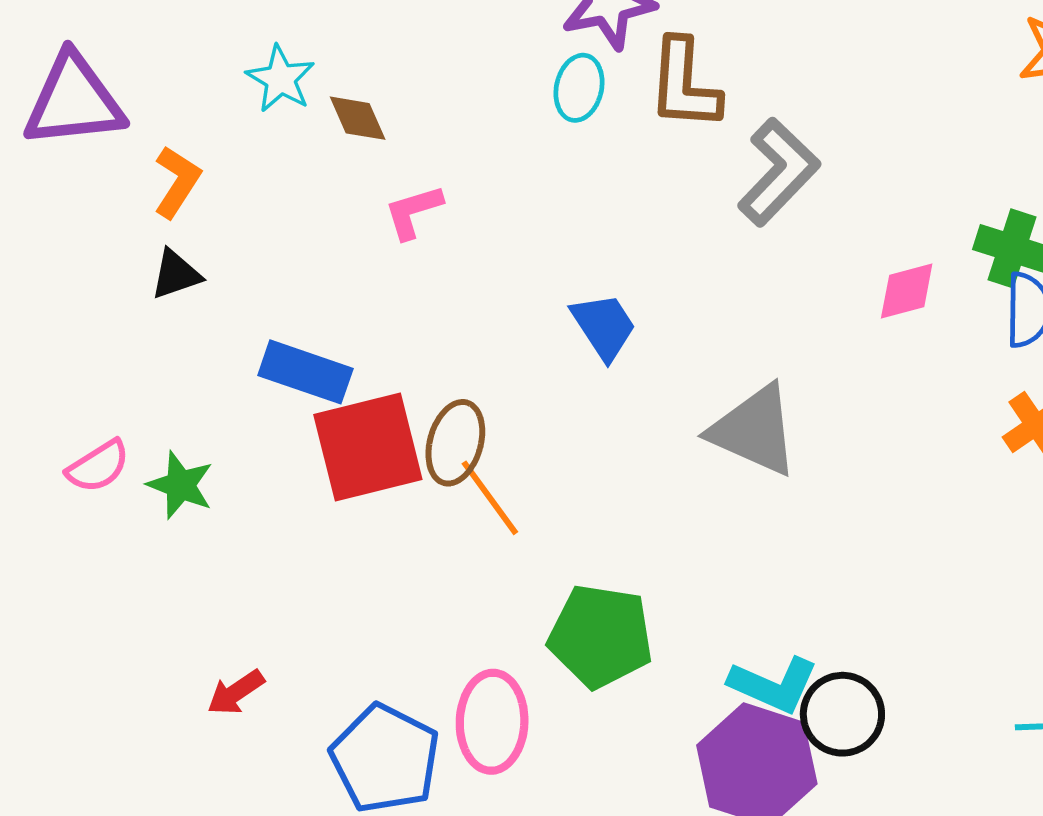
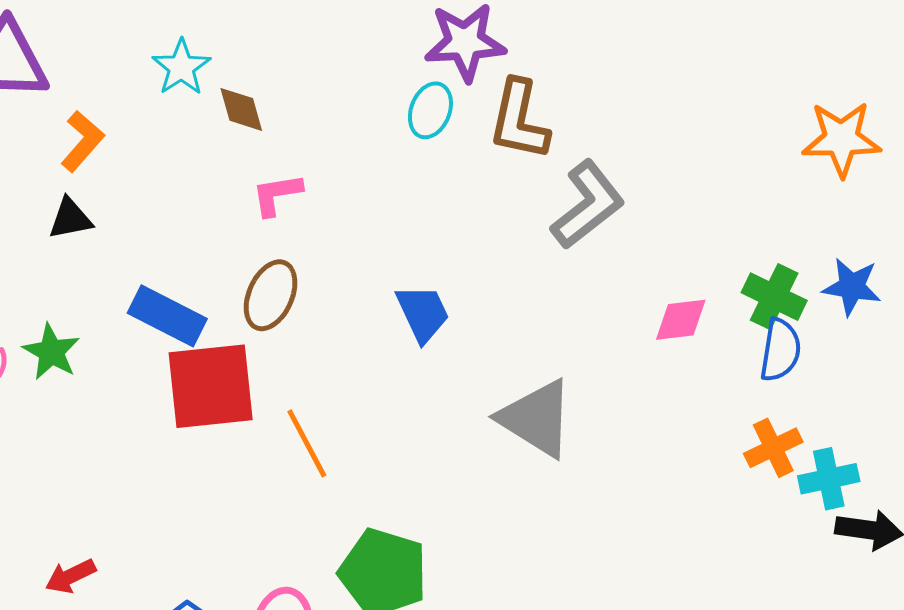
brown ellipse: (455, 443) -> (271, 295), moved
green star: (180, 485) -> (51, 352), moved

